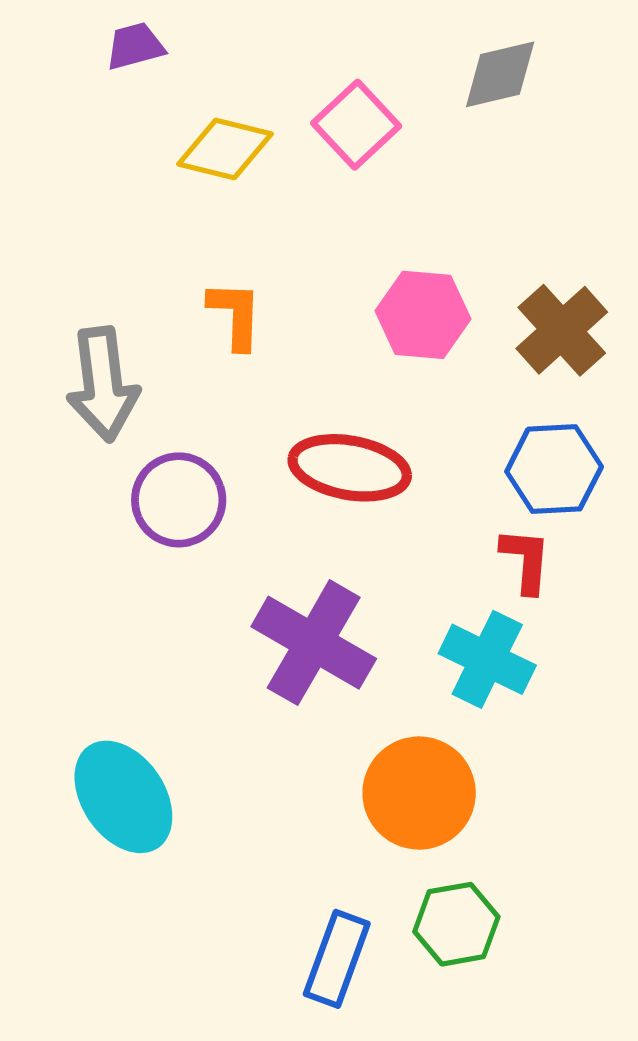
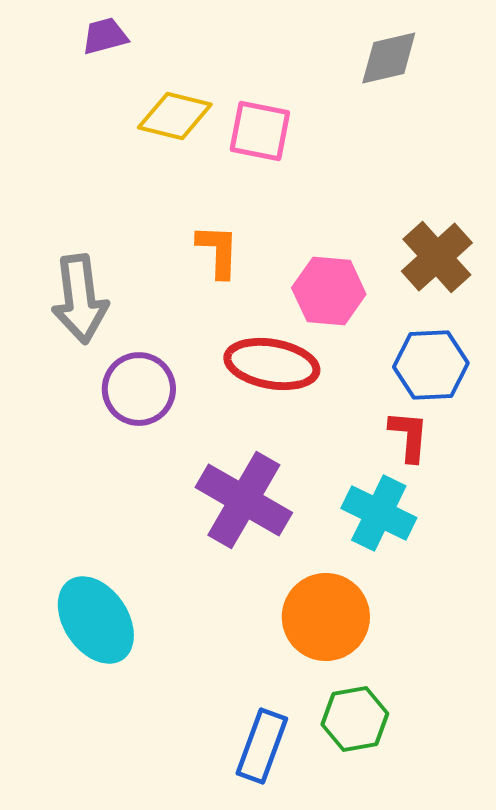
pink square: (356, 125) -> (260, 131), moved, turned -36
orange L-shape: (235, 315) -> (218, 251), moved
pink hexagon: (423, 315) -> (329, 291), moved

